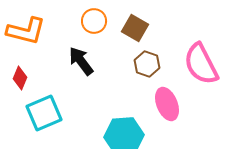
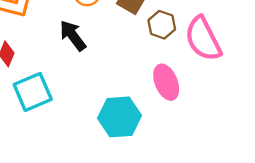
brown hexagon: (147, 64) -> (162, 25), moved

